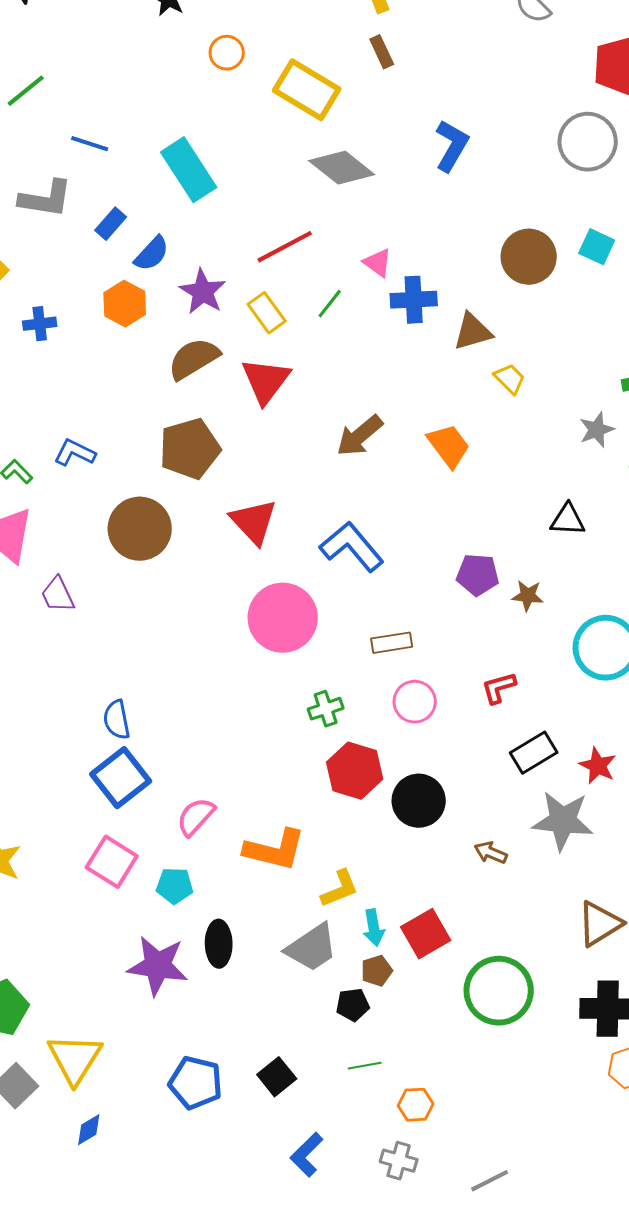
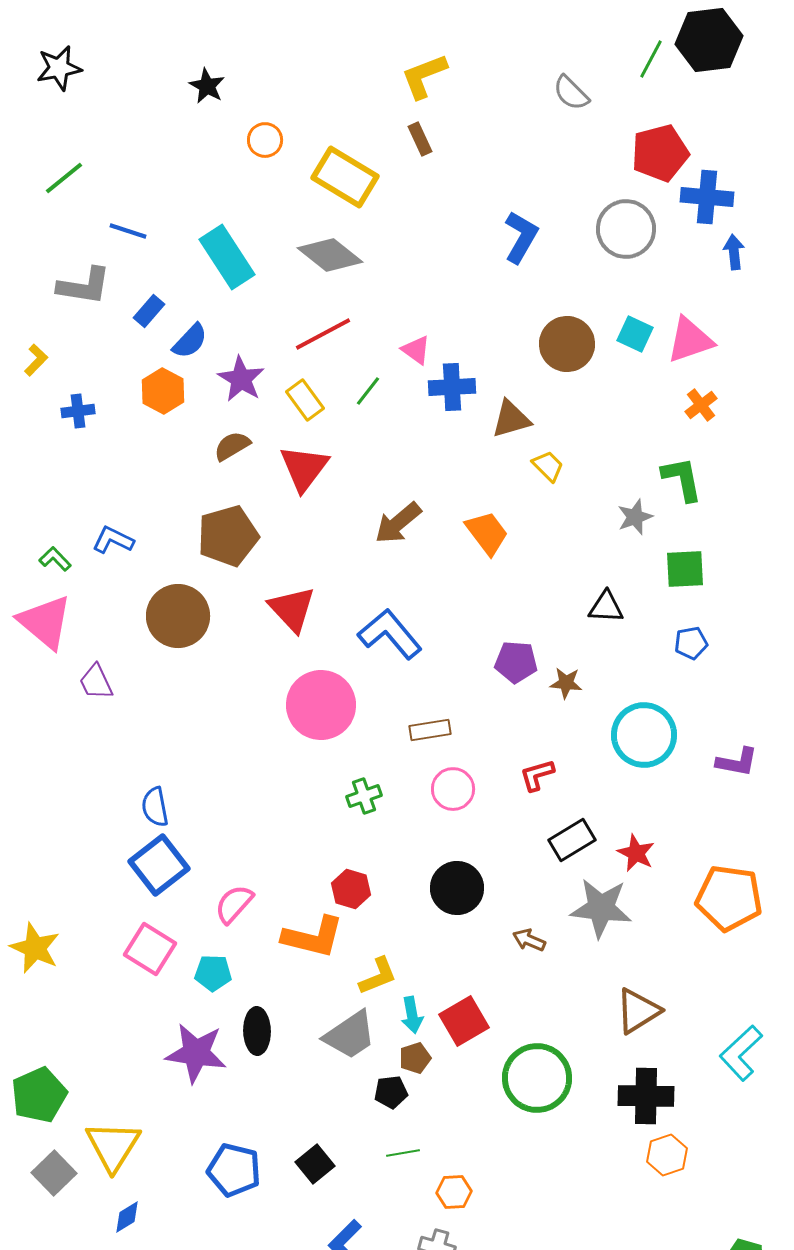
blue L-shape: (452, 146) -> (521, 237), moved
gray diamond: (342, 168) -> (330, 255), moved
brown semicircle: (194, 359) -> (232, 446), size x0.7
red hexagon: (355, 771) -> (351, 889), moved, size x0.7

